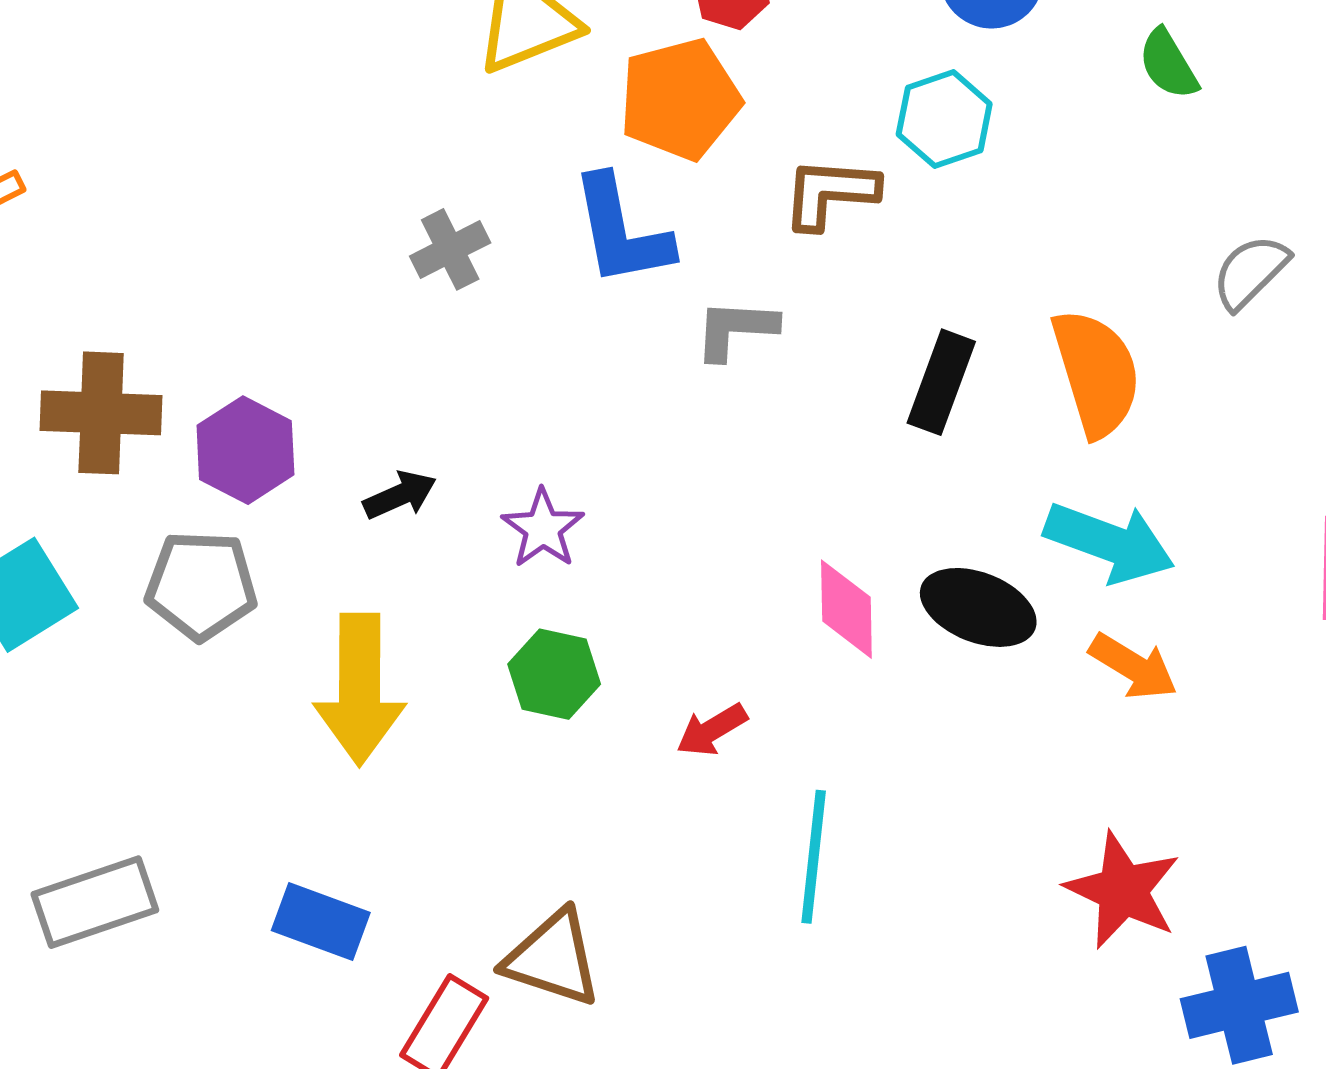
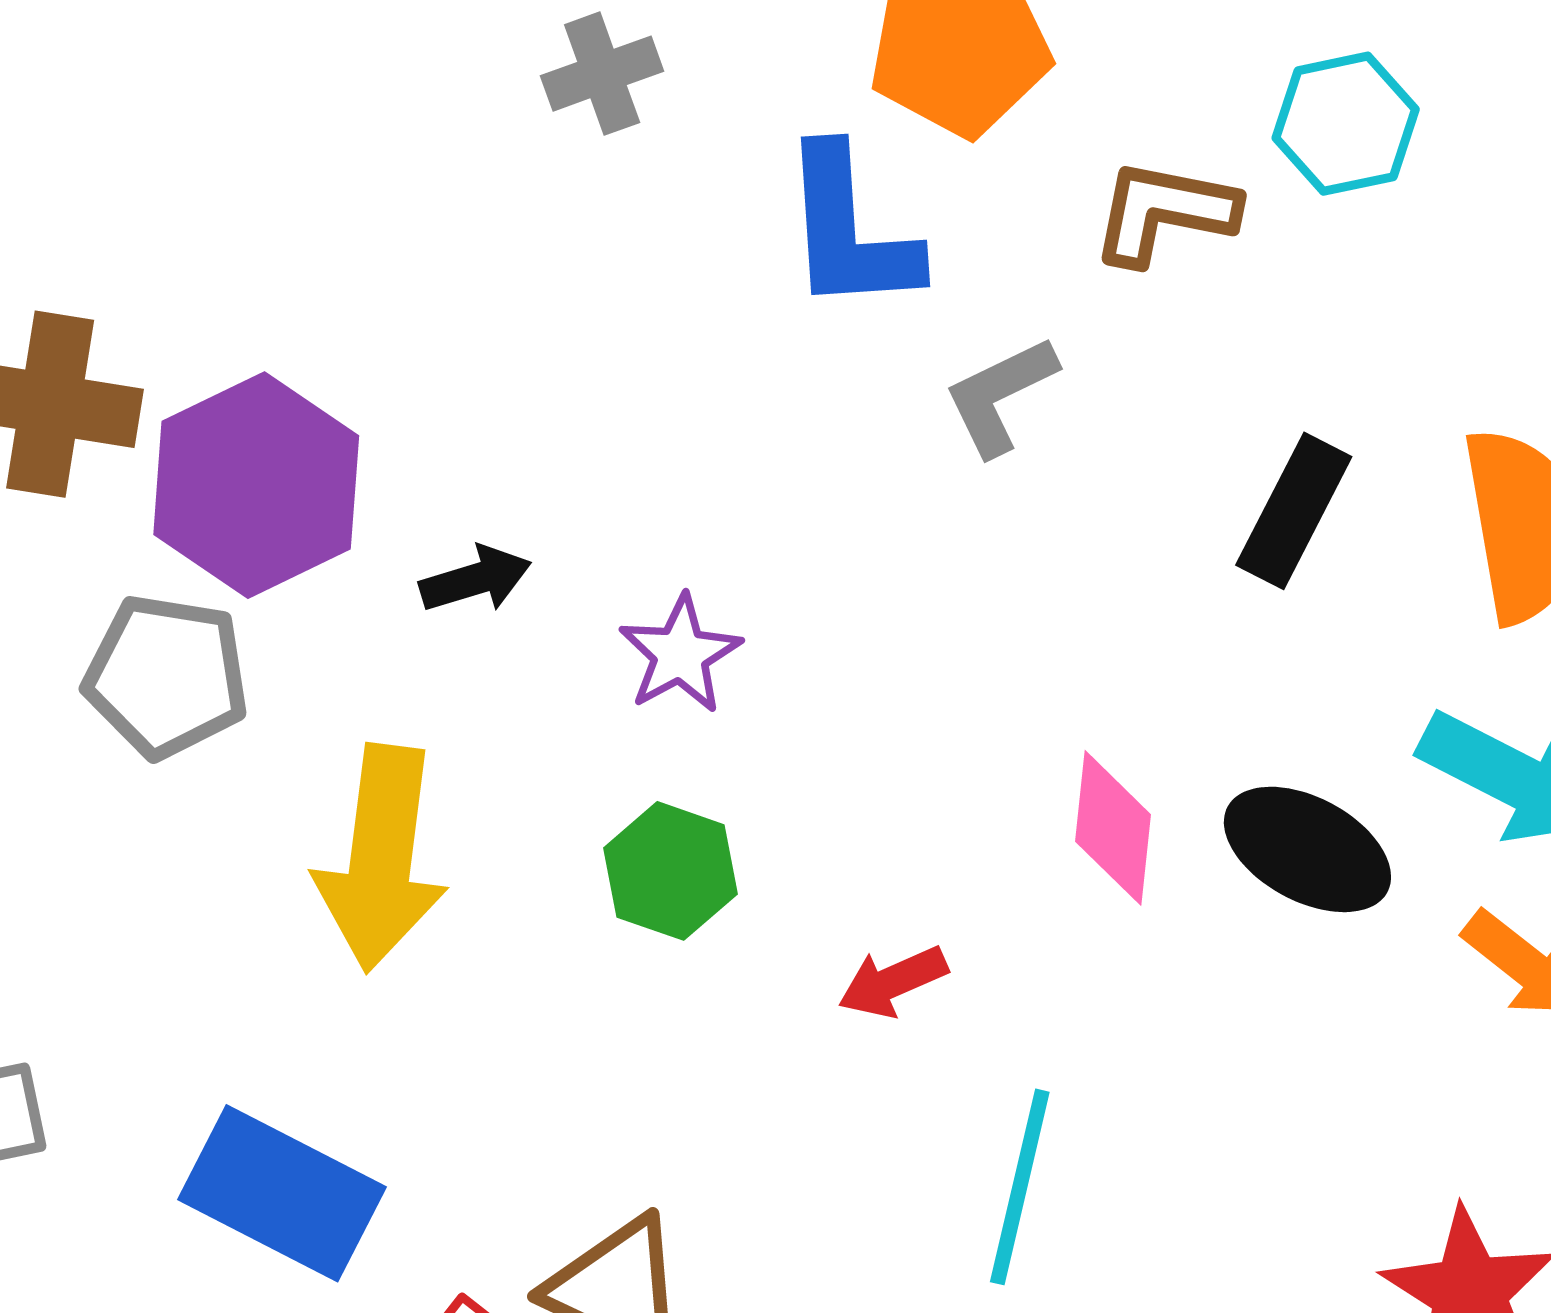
gray cross: (450, 249) -> (602, 74), moved
gray L-shape: (736, 329) -> (1000, 396), turned -36
purple hexagon: (245, 450) -> (256, 485), size x1.4
blue rectangle: (321, 922) -> (282, 1193), size x1.4

